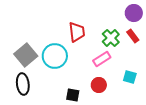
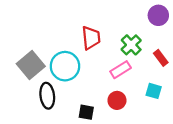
red rectangle: (133, 36) -> (161, 58), moved
black ellipse: (23, 84) -> (47, 96), moved

